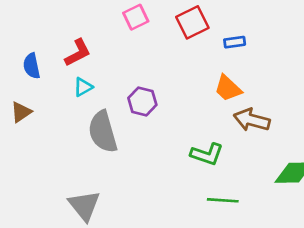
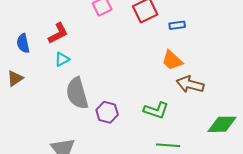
purple hexagon: (142, 101) -> (107, 112), moved

